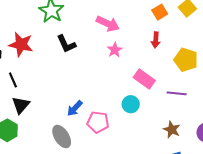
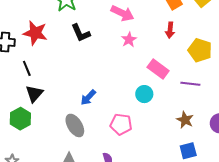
pink pentagon: (98, 122) -> (121, 124), moved

